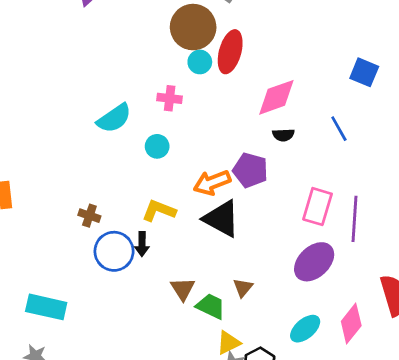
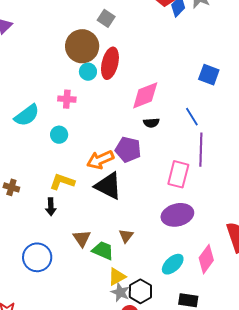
purple line: (355, 219) -> (201, 150), moved
blue circle: (114, 251) -> (37, 257), moved
purple ellipse: (314, 262) -> (177, 215), turned 32

